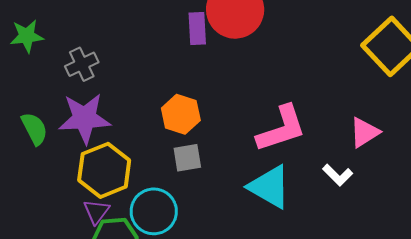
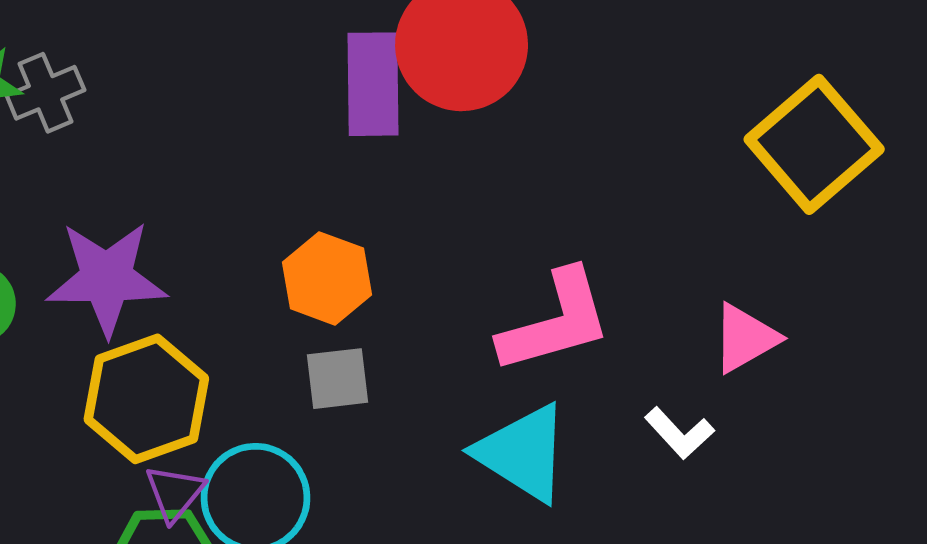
purple rectangle: (197, 29) -> (373, 84), size x1.4
gray cross: (82, 64) -> (45, 93), moved
purple triangle: (96, 212) -> (175, 493), moved

